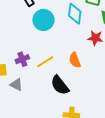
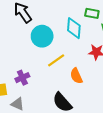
yellow line: (45, 62) -> (56, 60), moved

